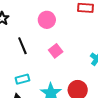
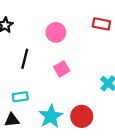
black line: (22, 46) -> (25, 59), turned 30

